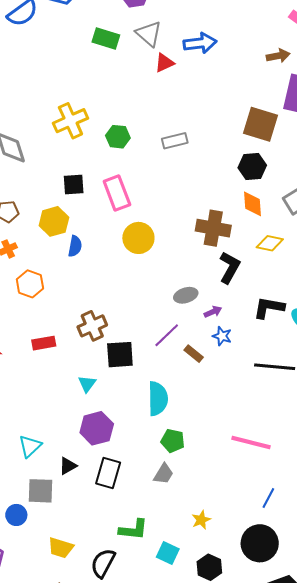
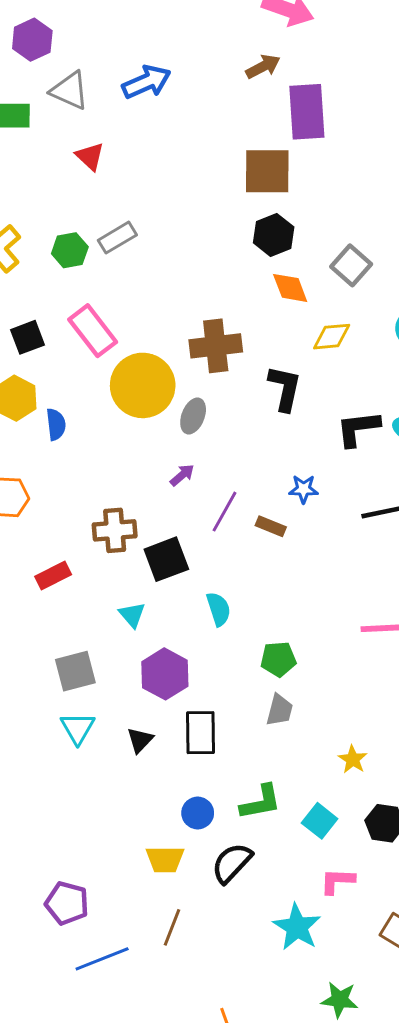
red triangle: (164, 63) -> (90, 156), moved, turned -35
gray rectangle: (175, 141) -> (117, 238), moved
brown cross: (213, 228) -> (216, 346), moved
yellow circle: (138, 238) -> (143, 385), size x1.4
gray ellipse: (186, 295) -> (193, 416), moved, turned -35
purple arrow: (213, 312) -> (182, 475), moved
brown cross: (92, 326) -> (115, 530), turned 36
cyan semicircle: (158, 399) -> (219, 609), moved, size x0.7
gray square: (40, 491) -> (75, 671), moved
blue circle: (16, 515) -> (198, 813), moved
cyan square: (168, 553) -> (320, 821), turned 30
black semicircle: (103, 563) -> (232, 863), turned 32

